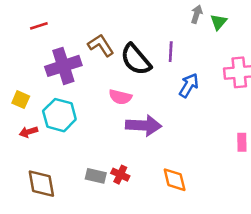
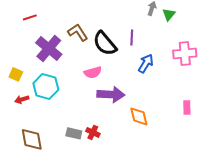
purple cross: (63, 66) -> (49, 48), turned -32
pink semicircle: (120, 97) -> (93, 72), turned -30
orange diamond: (175, 180) -> (139, 116), moved

